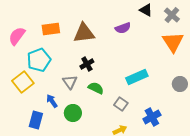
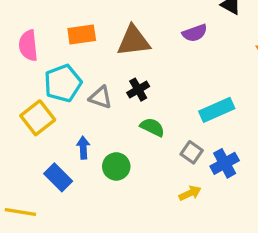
pink semicircle: (17, 36) -> (28, 46), turned -42
gray triangle: (70, 82) -> (101, 97), moved, turned -35
blue arrow: (52, 101) -> (83, 148), turned 32
blue cross: (152, 117) -> (225, 163), moved
blue rectangle: (36, 120) -> (58, 177), turned -60

